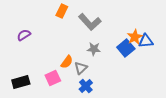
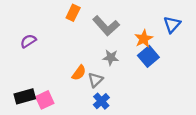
orange star: (135, 37) -> (144, 39), moved
blue triangle: (146, 41) -> (172, 25), moved, turned -42
pink square: (53, 78) -> (45, 100), moved

